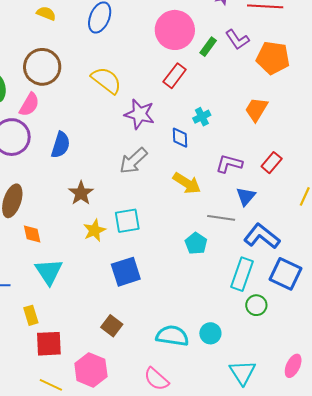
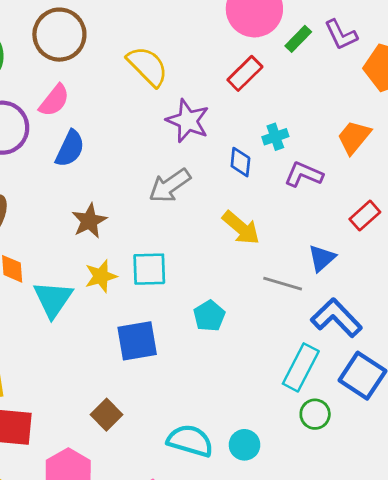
pink semicircle: (29, 105) -> (54, 100), moved
purple L-shape: (229, 164) -> (304, 174), moved
cyan pentagon: (196, 243) -> (209, 316), moved
cyan triangle: (49, 272) -> (53, 299), moved

